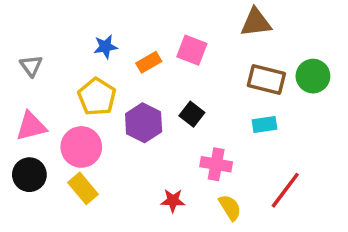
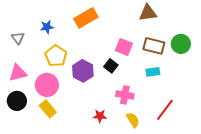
blue star: (105, 47) -> (47, 27), moved
pink square: (192, 50) -> (124, 47), moved
orange rectangle: (149, 62) -> (86, 18), moved, size x1.6

